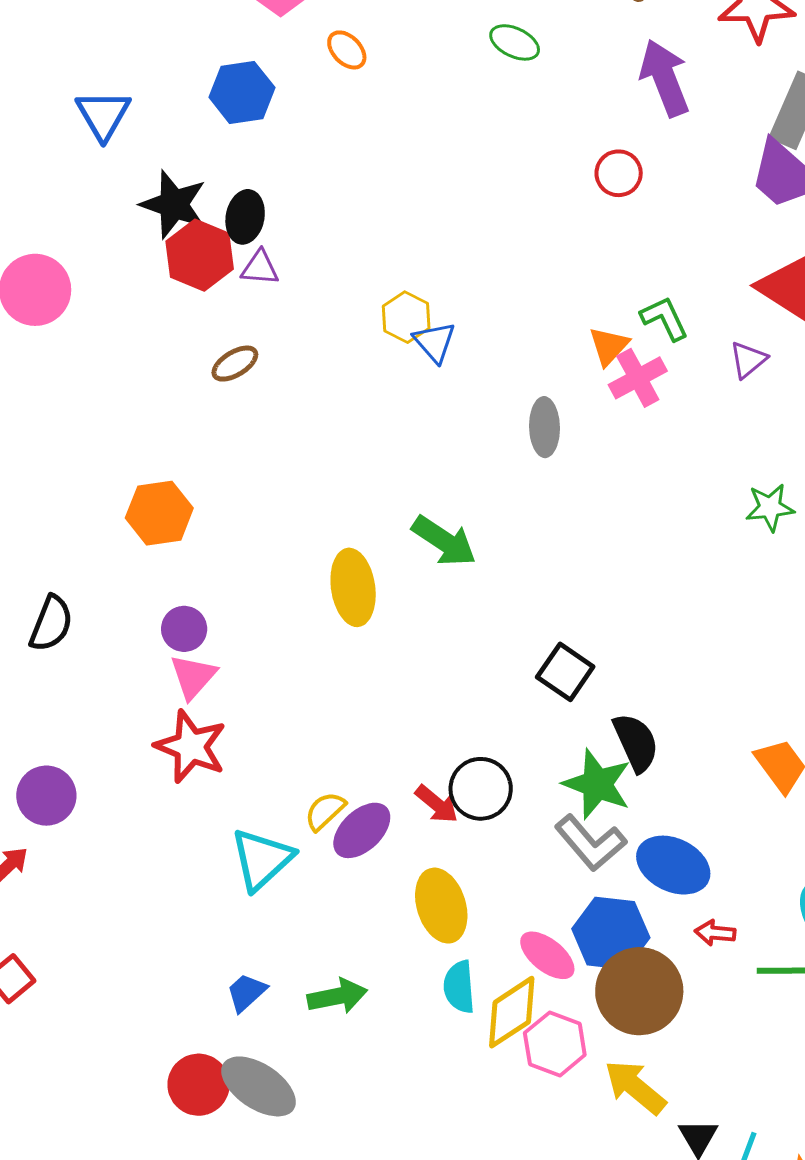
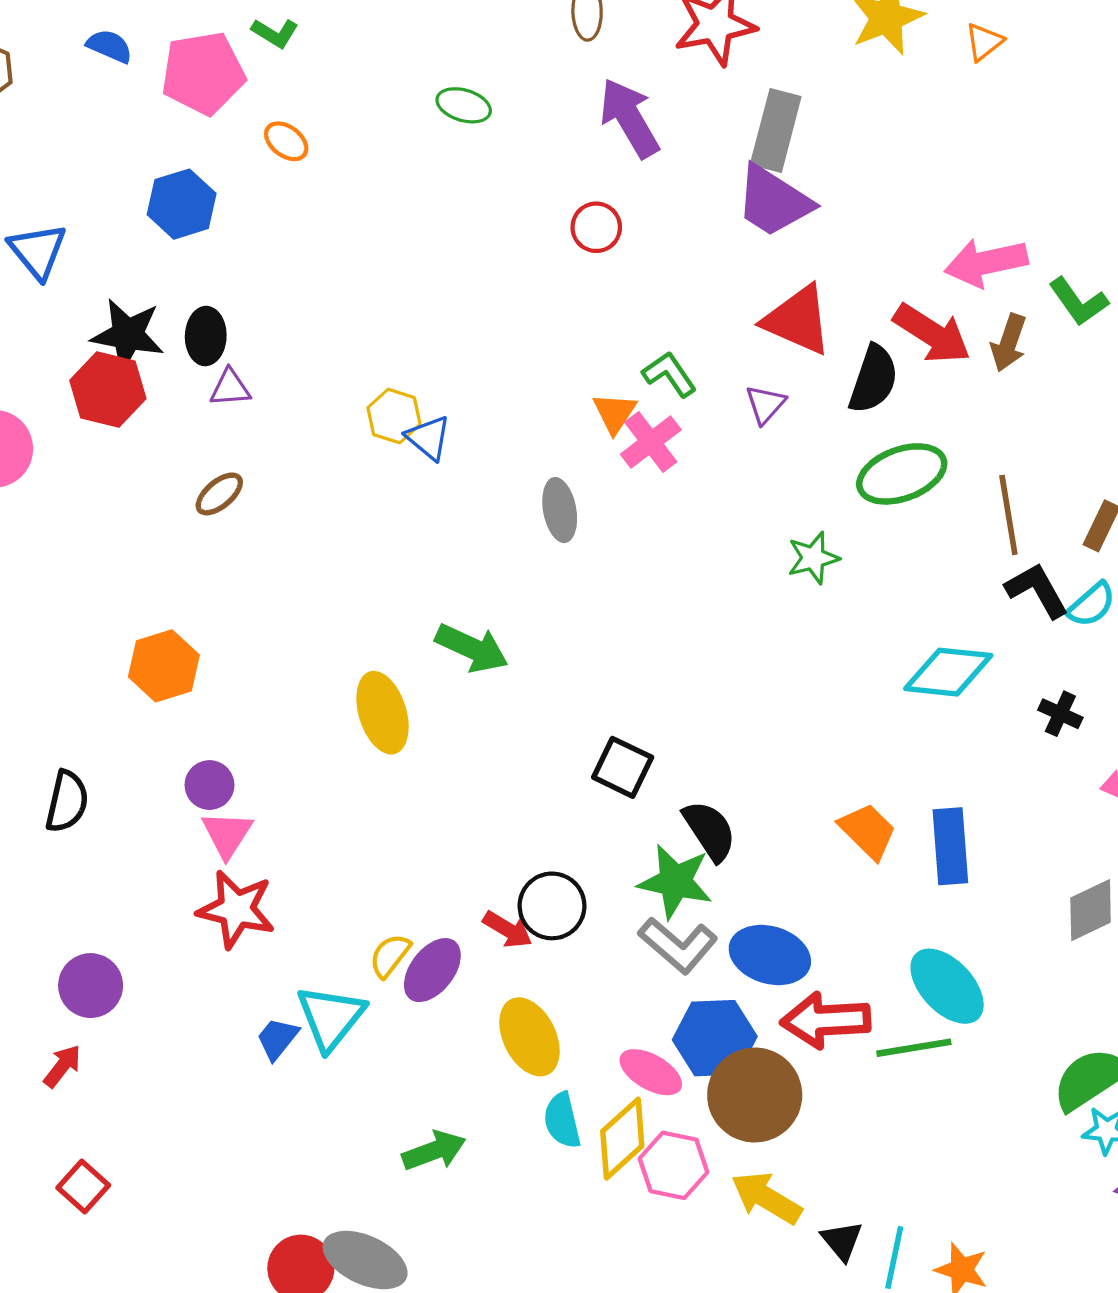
red hexagon: (200, 255) -> (108, 390), moved
red arrow: (715, 933) -> (826, 1020), size x2.0
blue trapezoid: (246, 993) -> (277, 1039), moved

